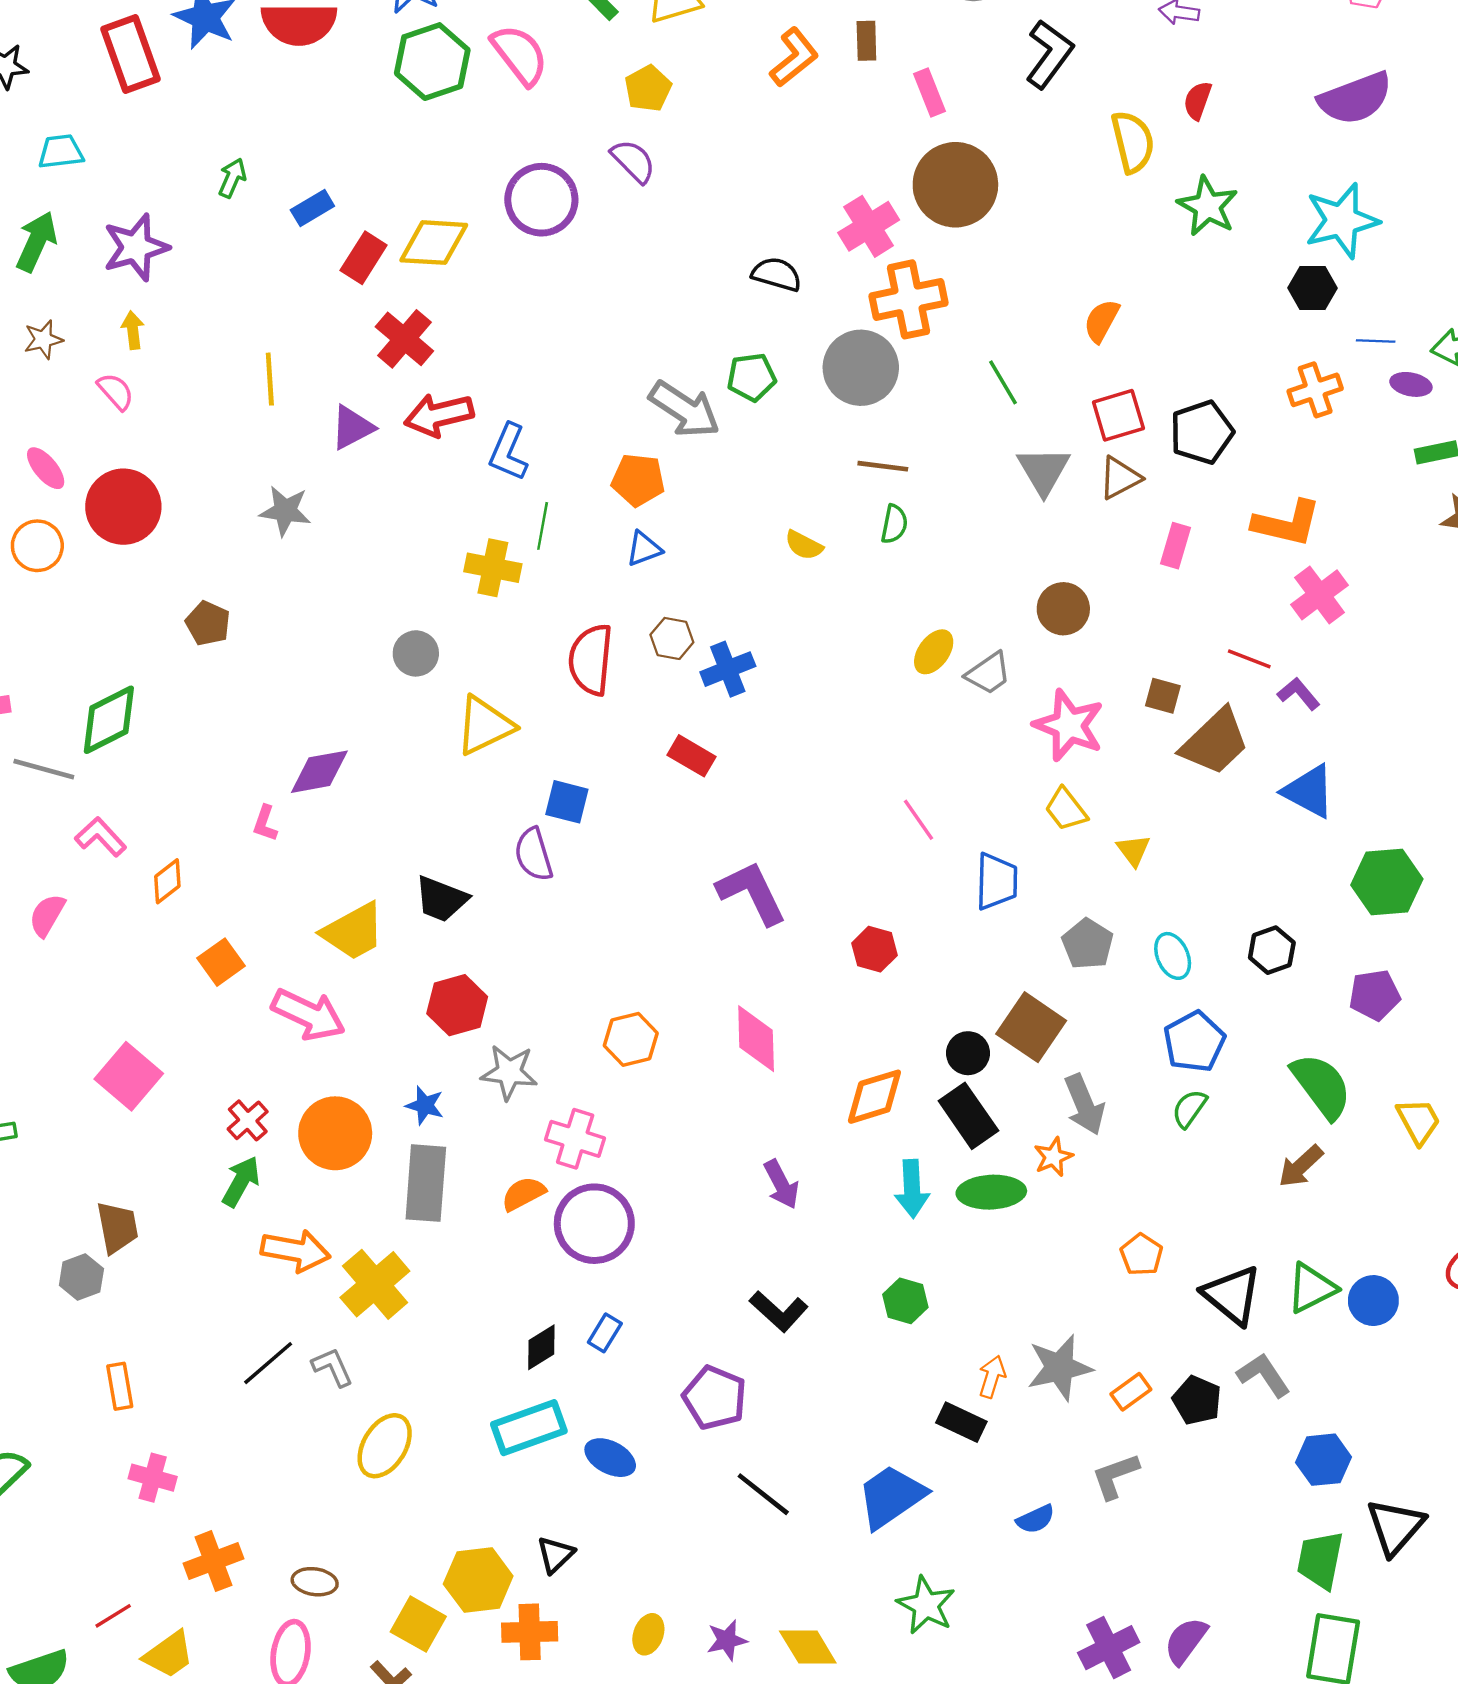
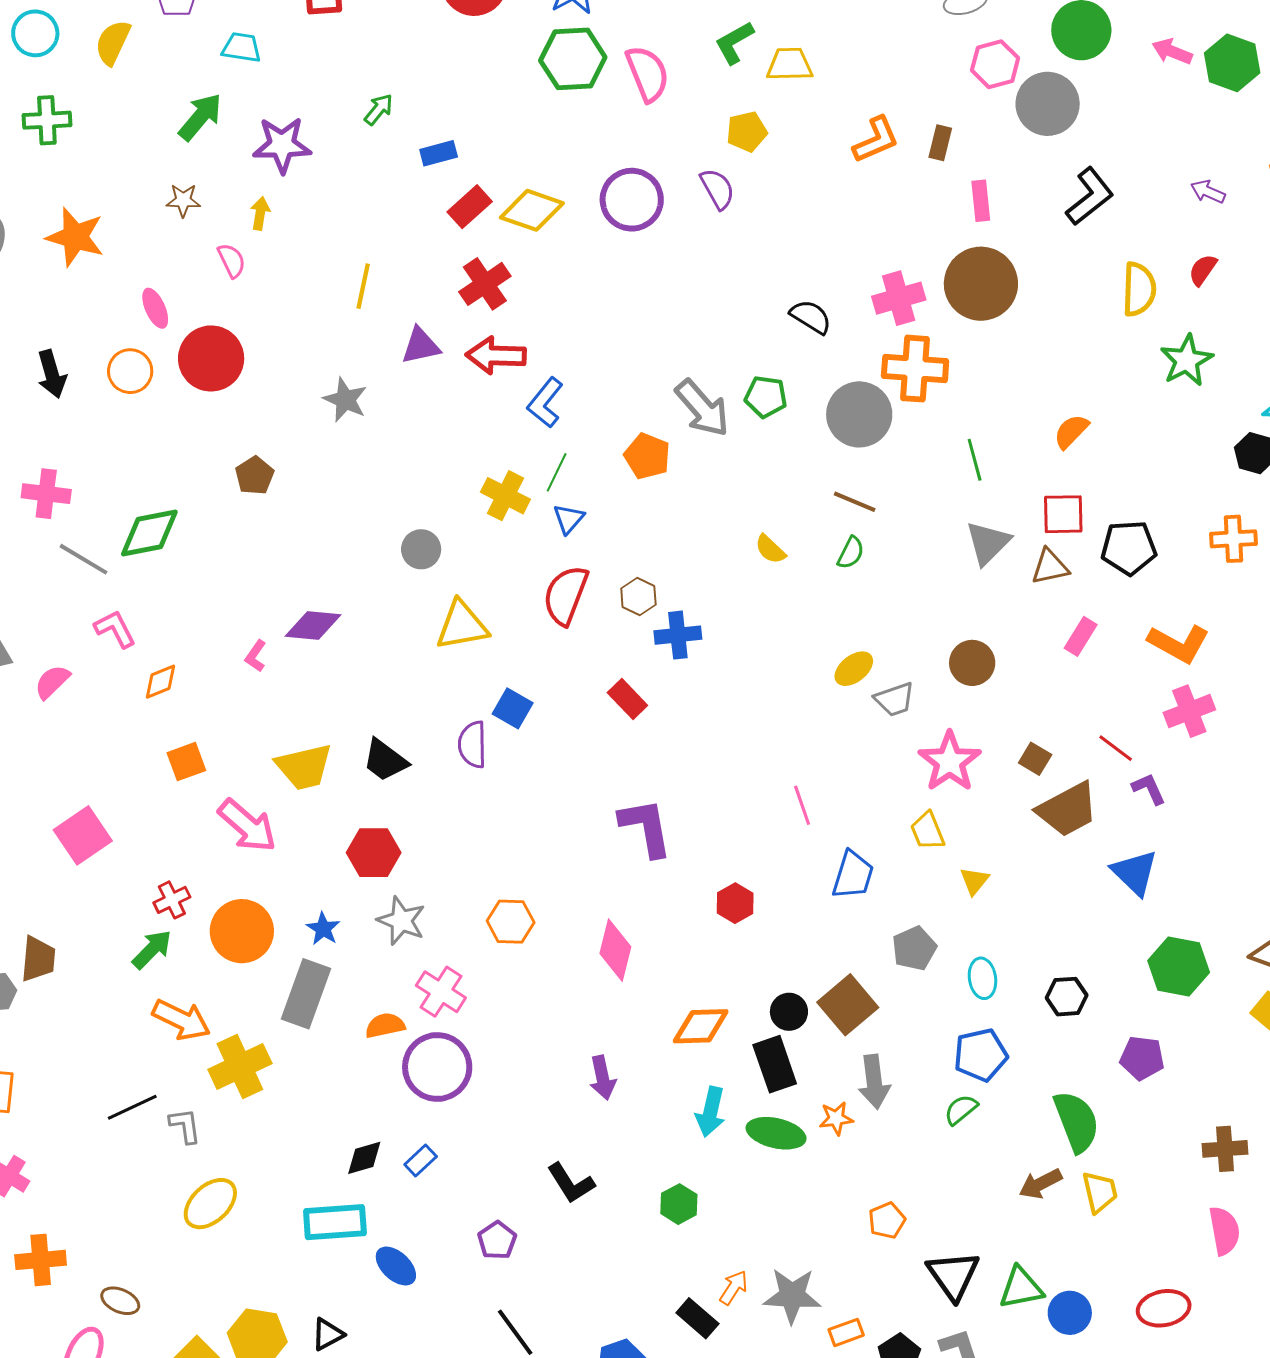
blue triangle: (644, 549) -> (569, 519), moved, turned -44
yellow trapezoid: (1418, 1121) -> (1100, 1192), moved
purple pentagon: (715, 1398) -> (497, 1240), size x0.7

